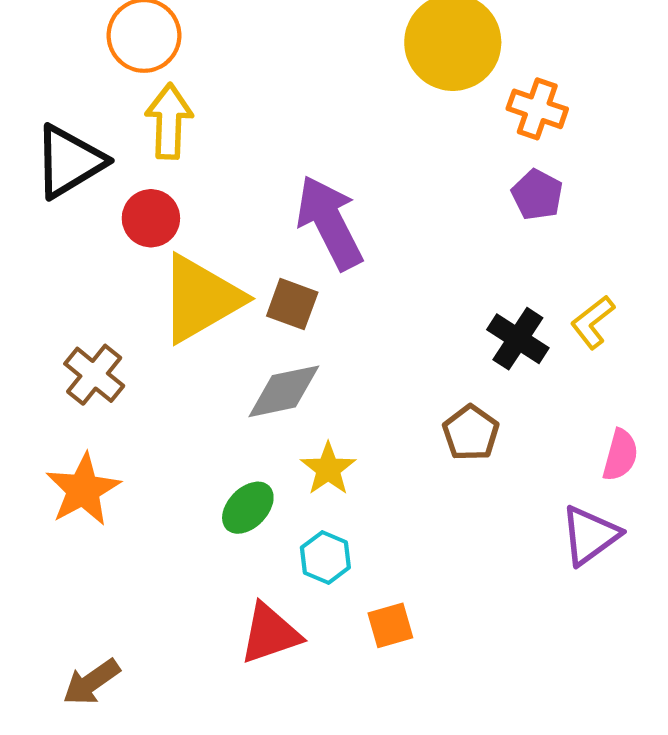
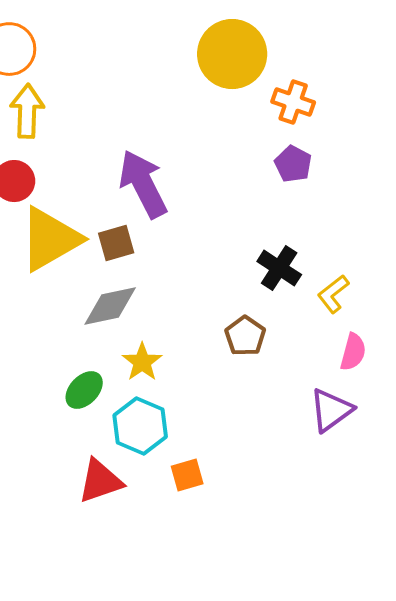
brown square: (292, 304) -> (116, 243), turned -36
yellow L-shape: (593, 322) -> (333, 294), moved
cyan hexagon: (325, 557) -> (140, 426), size x1.5

